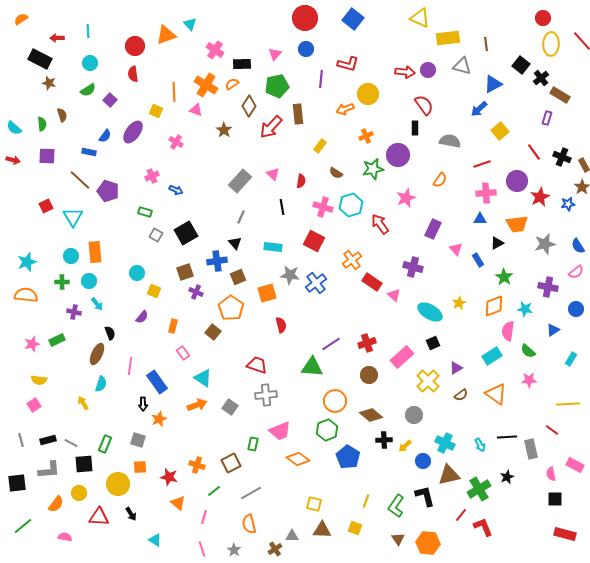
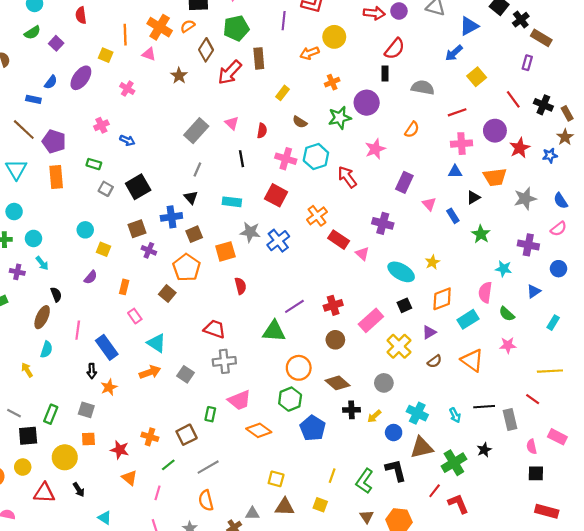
red semicircle: (424, 105) -> (395, 49), turned 75
orange rectangle: (95, 252) -> (56, 177), moved
orange diamond: (494, 306) -> (442, 299), moved

